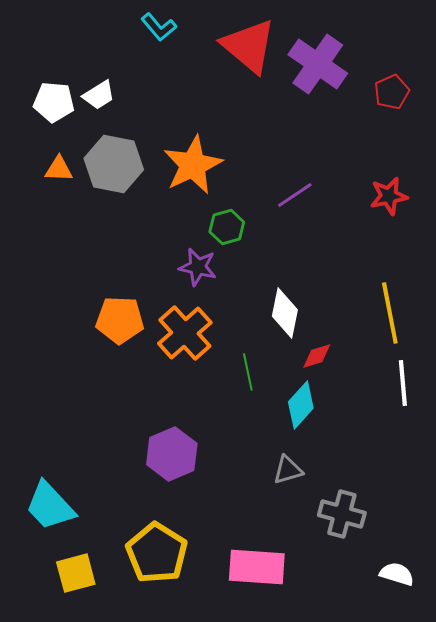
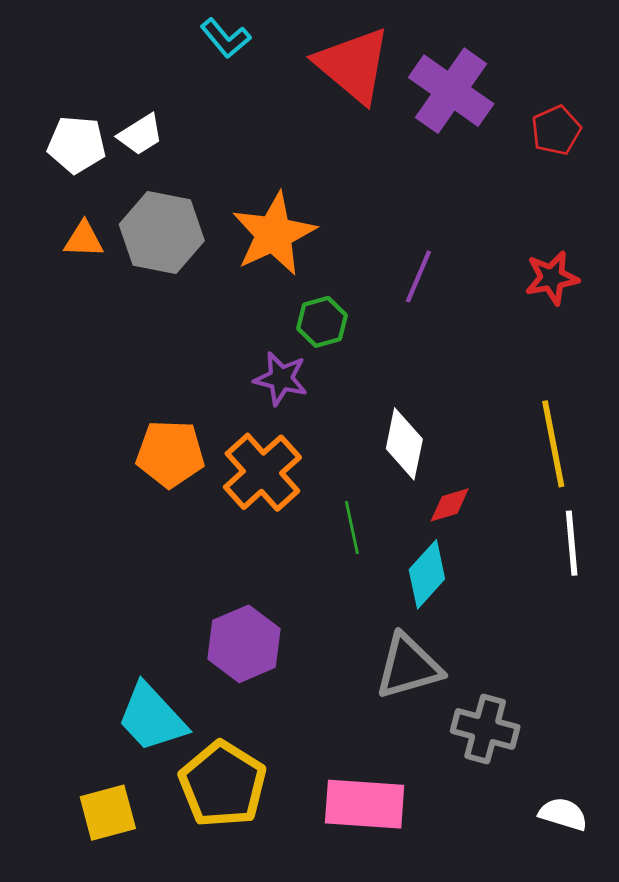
purple line: (295, 195) -> (418, 276), turned -33
gray triangle: (288, 470) -> (409, 667), size x1.6
cyan trapezoid: (50, 506) -> (152, 718), moved

